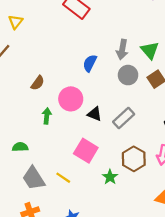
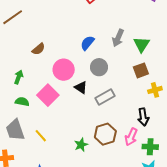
gray circle: (128, 75) -> (99, 67), moved
green arrow: (47, 116) -> (19, 77), moved
green semicircle: (20, 147) -> (22, 102), moved
pink square: (86, 151) -> (48, 95), moved

